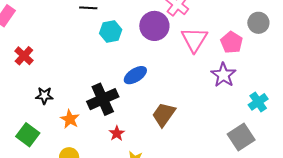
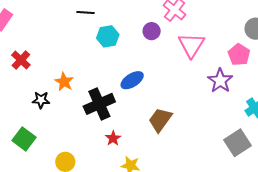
purple circle: (154, 26) -> (152, 31), size x0.6
pink pentagon: (232, 42) -> (239, 55), moved
orange star: (70, 119) -> (64, 82), moved

